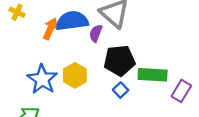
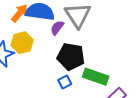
yellow hexagon: (75, 75) -> (22, 43), moved

